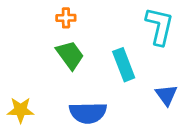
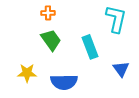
yellow star: (21, 110) -> (27, 73), moved

